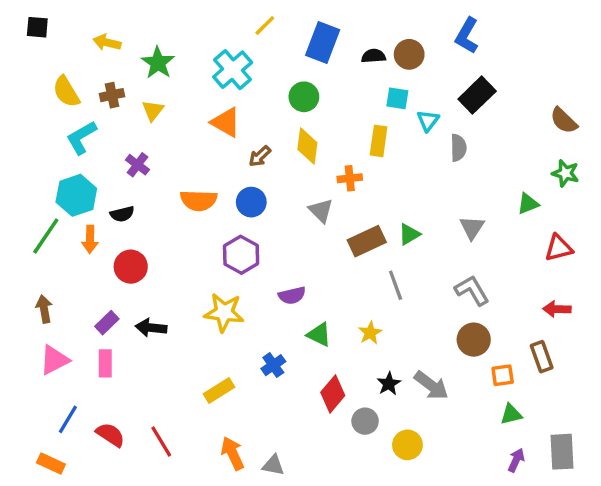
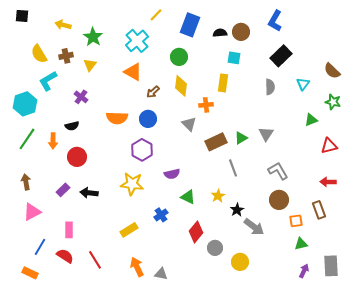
cyan triangle: (428, 121) -> (303, 84), moved
cyan hexagon: (76, 195) -> (25, 104), moved
gray triangle: (472, 228) -> (266, 134), moved
pink rectangle: (105, 363) -> (69, 230), moved
black star: (389, 384) -> (237, 210), moved

